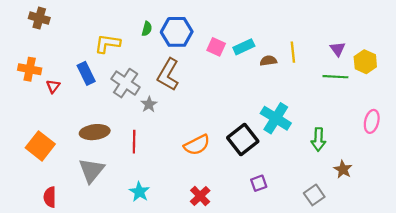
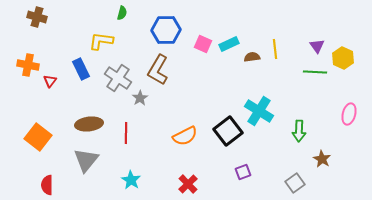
green semicircle: (147, 29) -> (122, 13), moved

